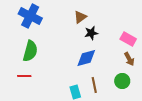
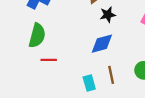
red line: (24, 76) -> (49, 60), moved

